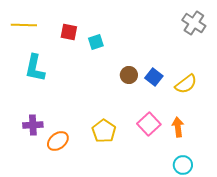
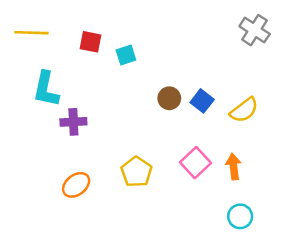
purple cross: (33, 125) -> (73, 122), moved

